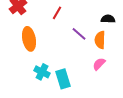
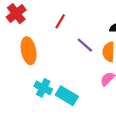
cyan rectangle: (63, 79) -> (67, 96), turned -42

